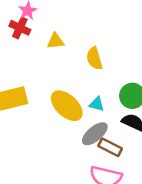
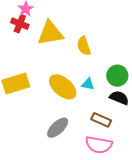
yellow triangle: (56, 41) -> (50, 33), size x1.8
gray ellipse: (95, 134) -> (58, 128), moved

